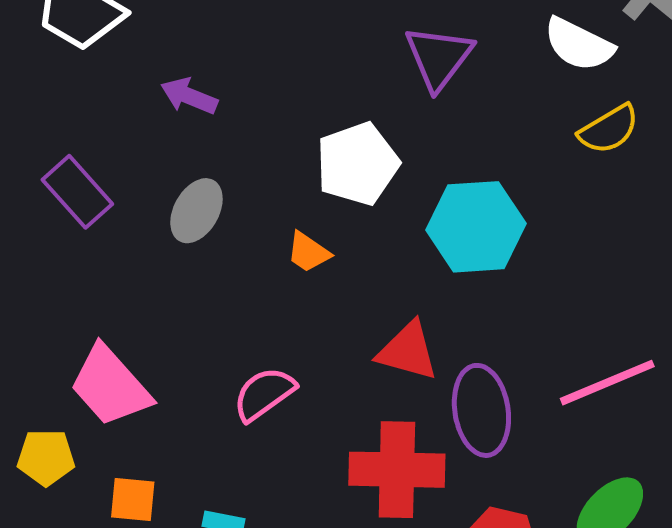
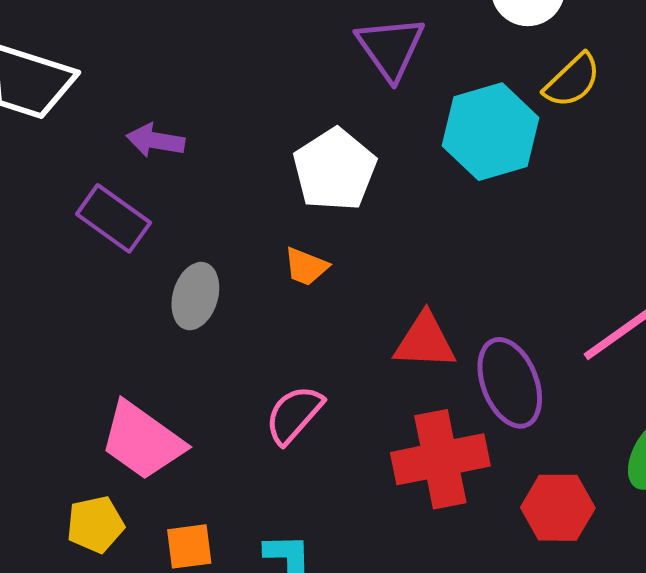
purple rectangle: (77, 192) -> (114, 218), moved
gray ellipse: (196, 211) -> (195, 296), moved
cyan hexagon: (476, 227) -> (490, 132), moved

